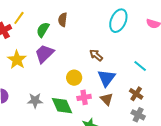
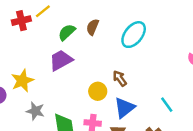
cyan ellipse: (118, 21) -> (134, 35), moved
yellow star: (17, 60) -> (22, 81), moved
yellow circle: (74, 78) -> (98, 91), moved

